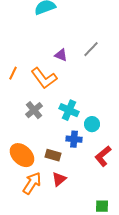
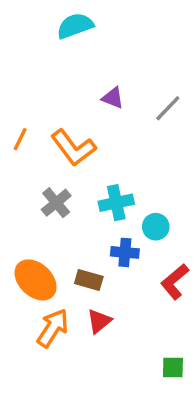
gray line: (91, 49) -> (168, 108), moved
purple triangle: (61, 55) -> (113, 98), moved
cyan cross: (69, 110) -> (116, 203), turned -36

